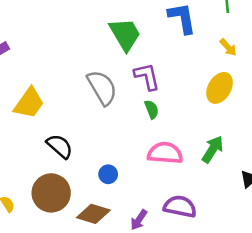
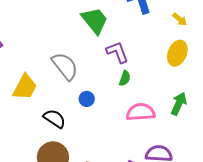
gray semicircle: (102, 88) -> (65, 66), moved
green semicircle: (152, 109) -> (125, 78), turned 49
blue circle: (108, 174) -> (87, 99), moved

